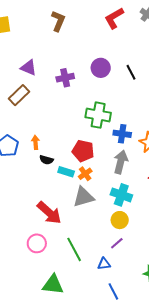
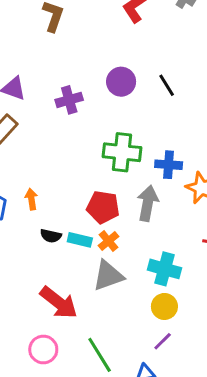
blue cross: (122, 134) -> (169, 165), moved
black semicircle: (46, 160) -> (51, 236), moved
gray arrow: (121, 162) -> (148, 203), moved

